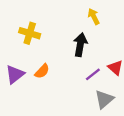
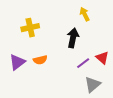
yellow cross: (30, 33) -> (30, 28), turned -30
orange semicircle: (42, 71) -> (40, 60), turned 32

